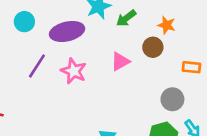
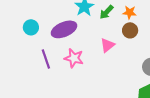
orange star: (167, 25) -> (130, 12), moved
purple line: (37, 66) -> (46, 59), turned -42

